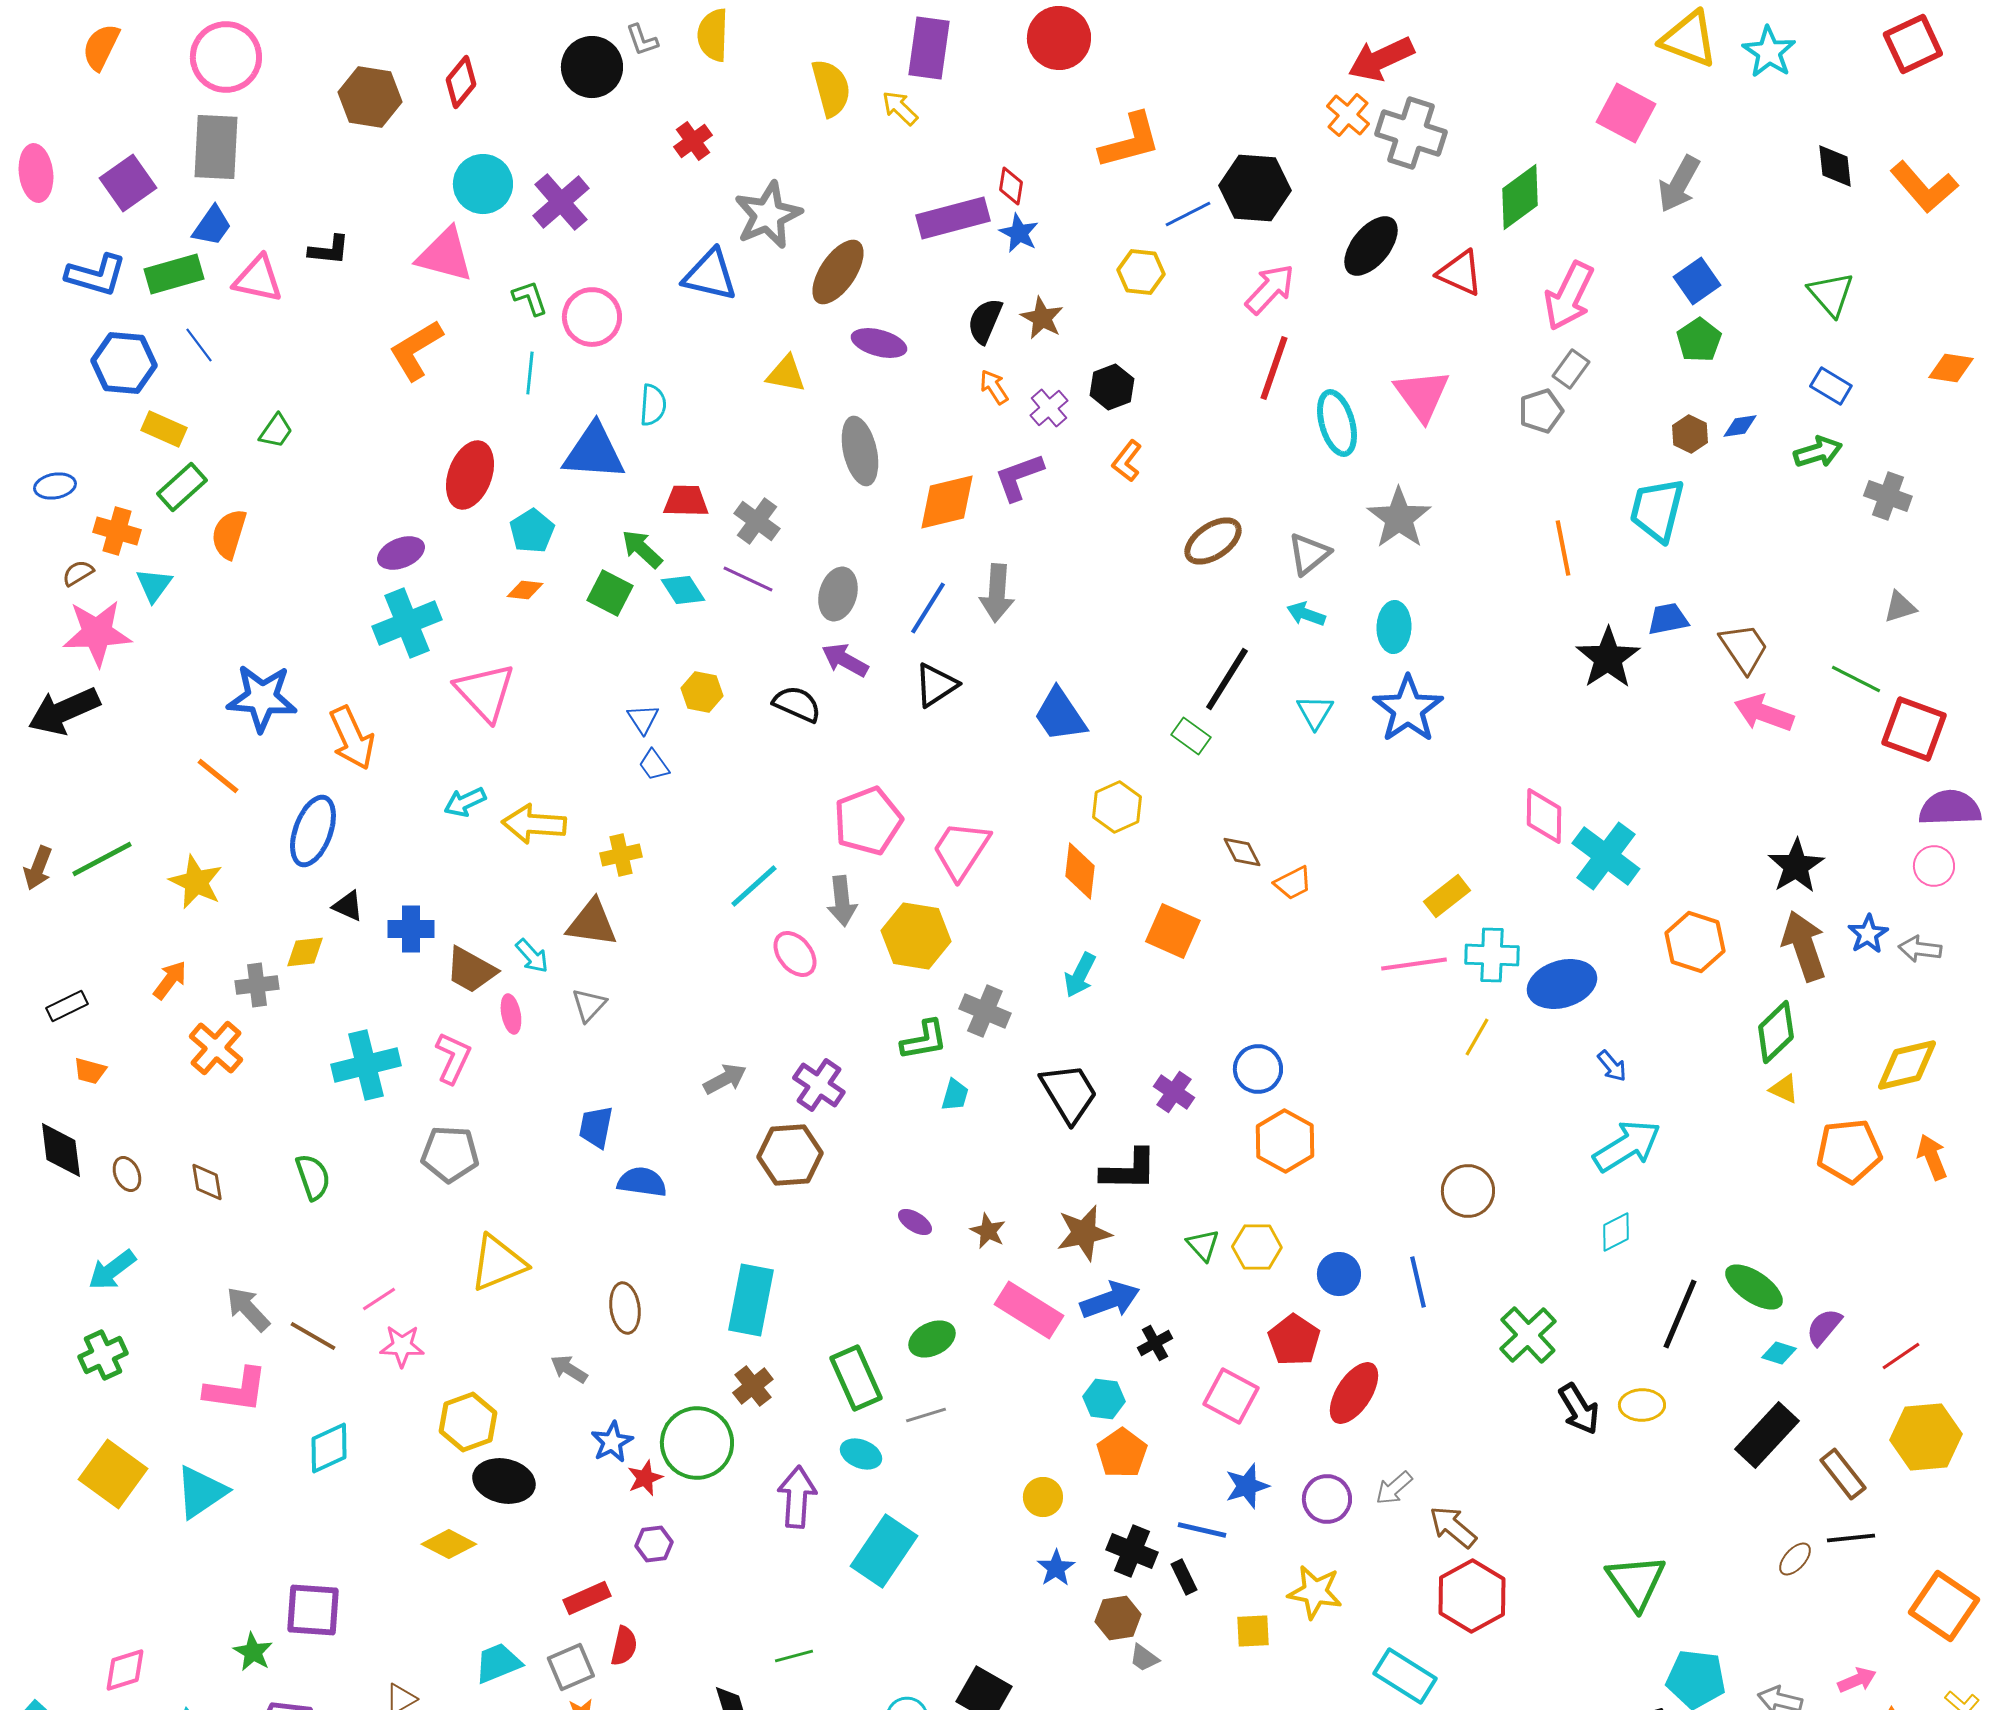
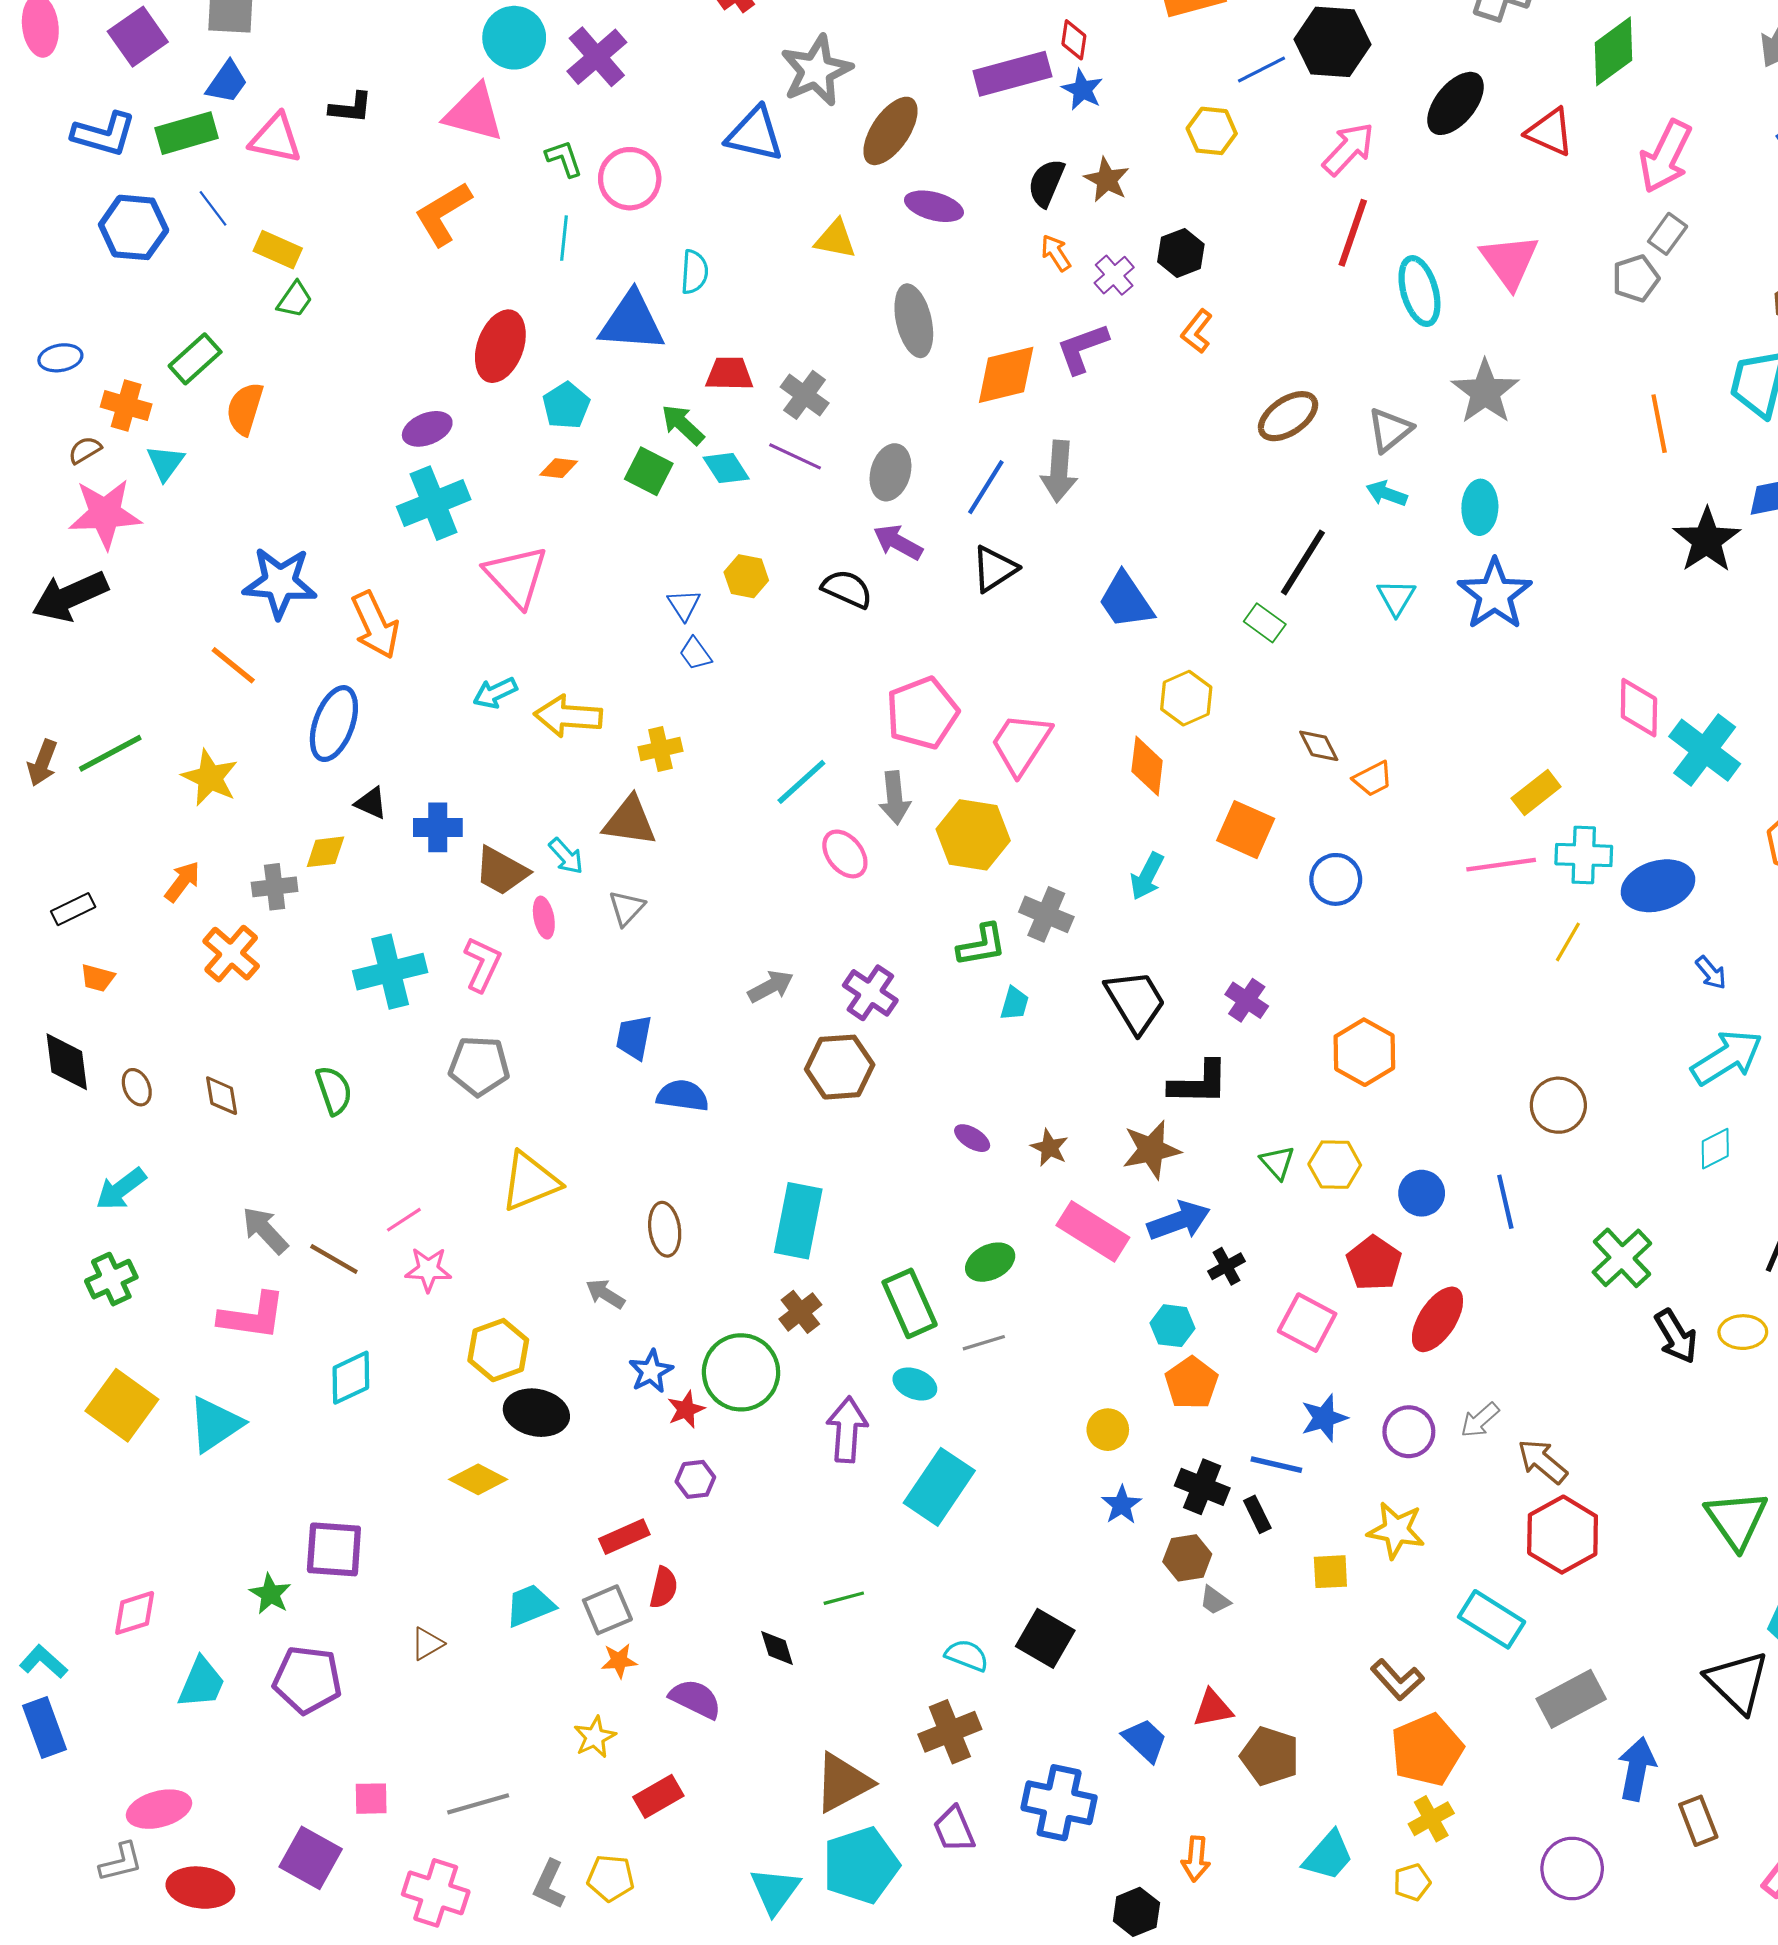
yellow rectangle: (164, 429) -> (278, 250), moved
blue circle: (1258, 1069) -> (1336, 879), moved

